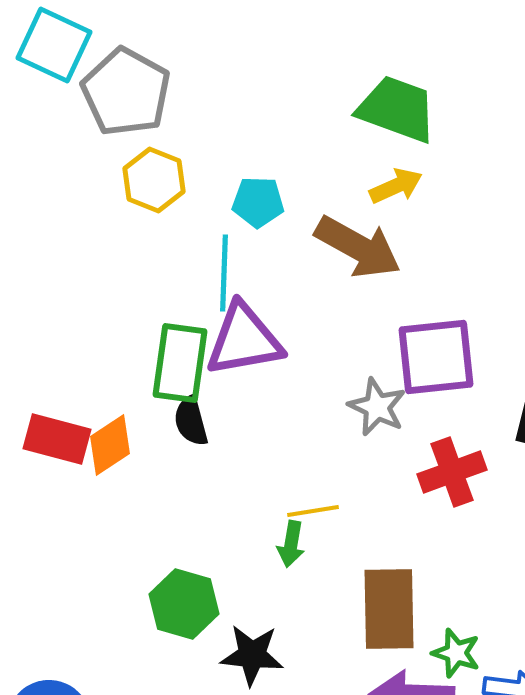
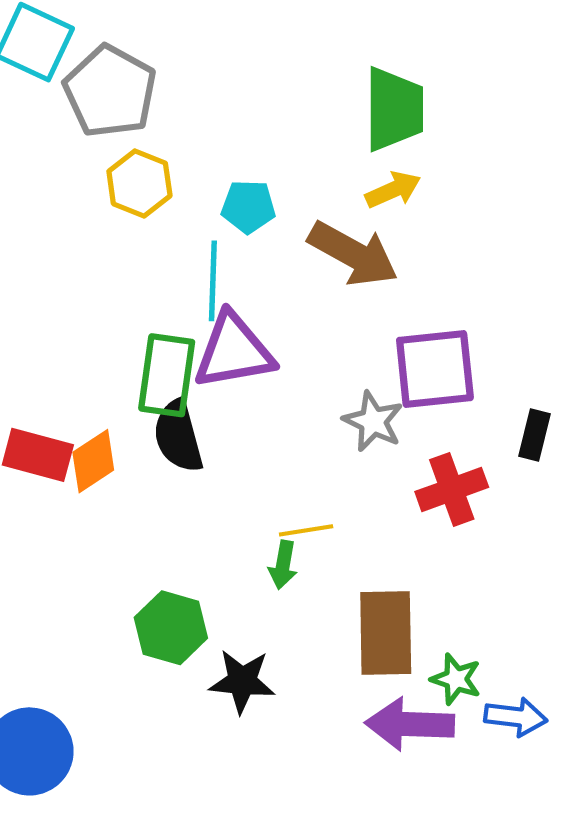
green trapezoid: (397, 109) -> (394, 109), turned 70
black semicircle: (191, 421) -> (178, 436), size x1.4

